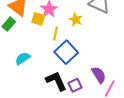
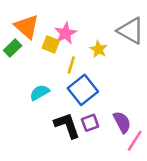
cyan semicircle: (23, 58) -> (40, 92), moved
purple square: (75, 85) -> (90, 123), moved

